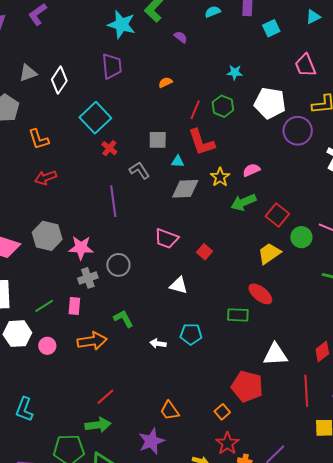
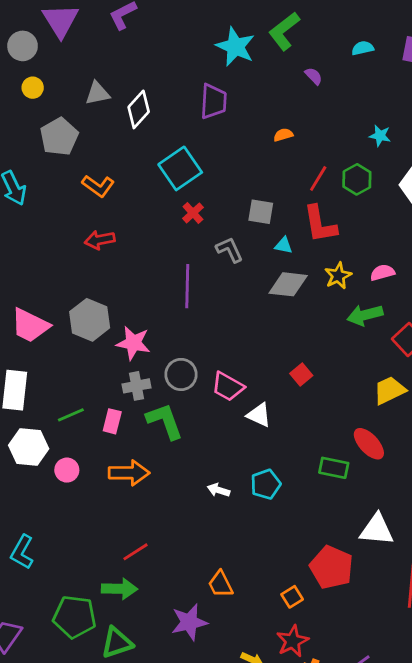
orange L-shape: (39, 139) -> (98, 186), turned -45
pink trapezoid: (166, 239) -> (228, 387), moved
green L-shape: (123, 319) -> (165, 421), moved, size x1.4
cyan pentagon: (191, 334) -> (266, 484), turned -30

